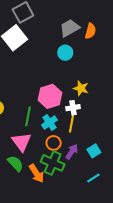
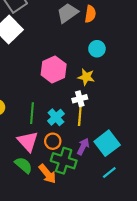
cyan circle: (65, 53) -> (97, 49), moved
pink hexagon: (50, 96) -> (54, 70), moved
orange circle: (54, 143) -> (53, 141), moved
cyan square: (94, 151) -> (107, 143), size x1.6

